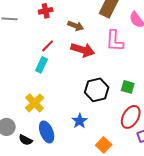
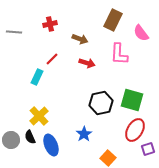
red arrow: (83, 50) -> (87, 63), size x0.7
cyan rectangle: (42, 65) -> (37, 77), moved
green square: (128, 87) -> (132, 100), size x1.6
black semicircle: (26, 140) -> (30, 137), moved, turned 40

